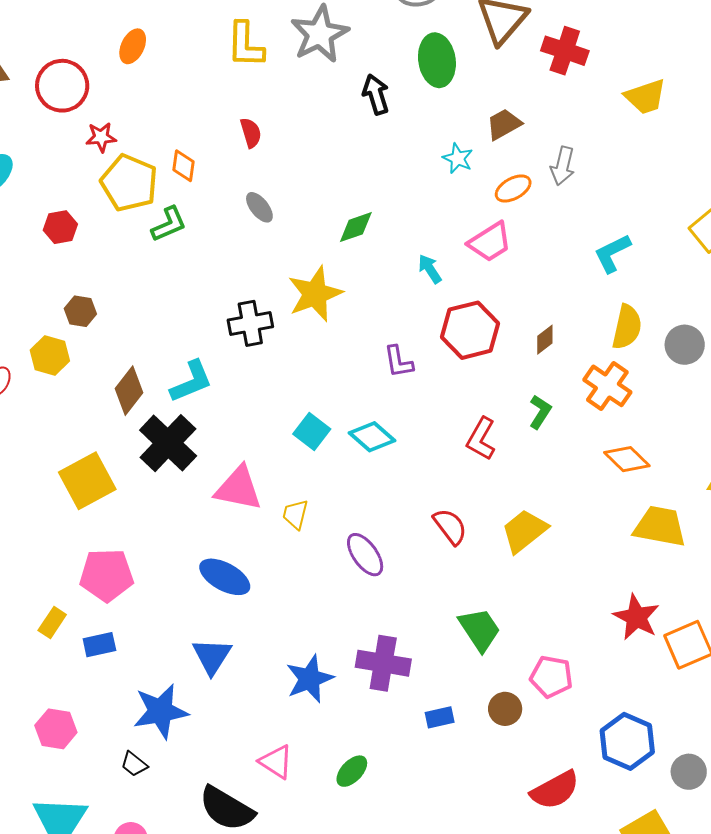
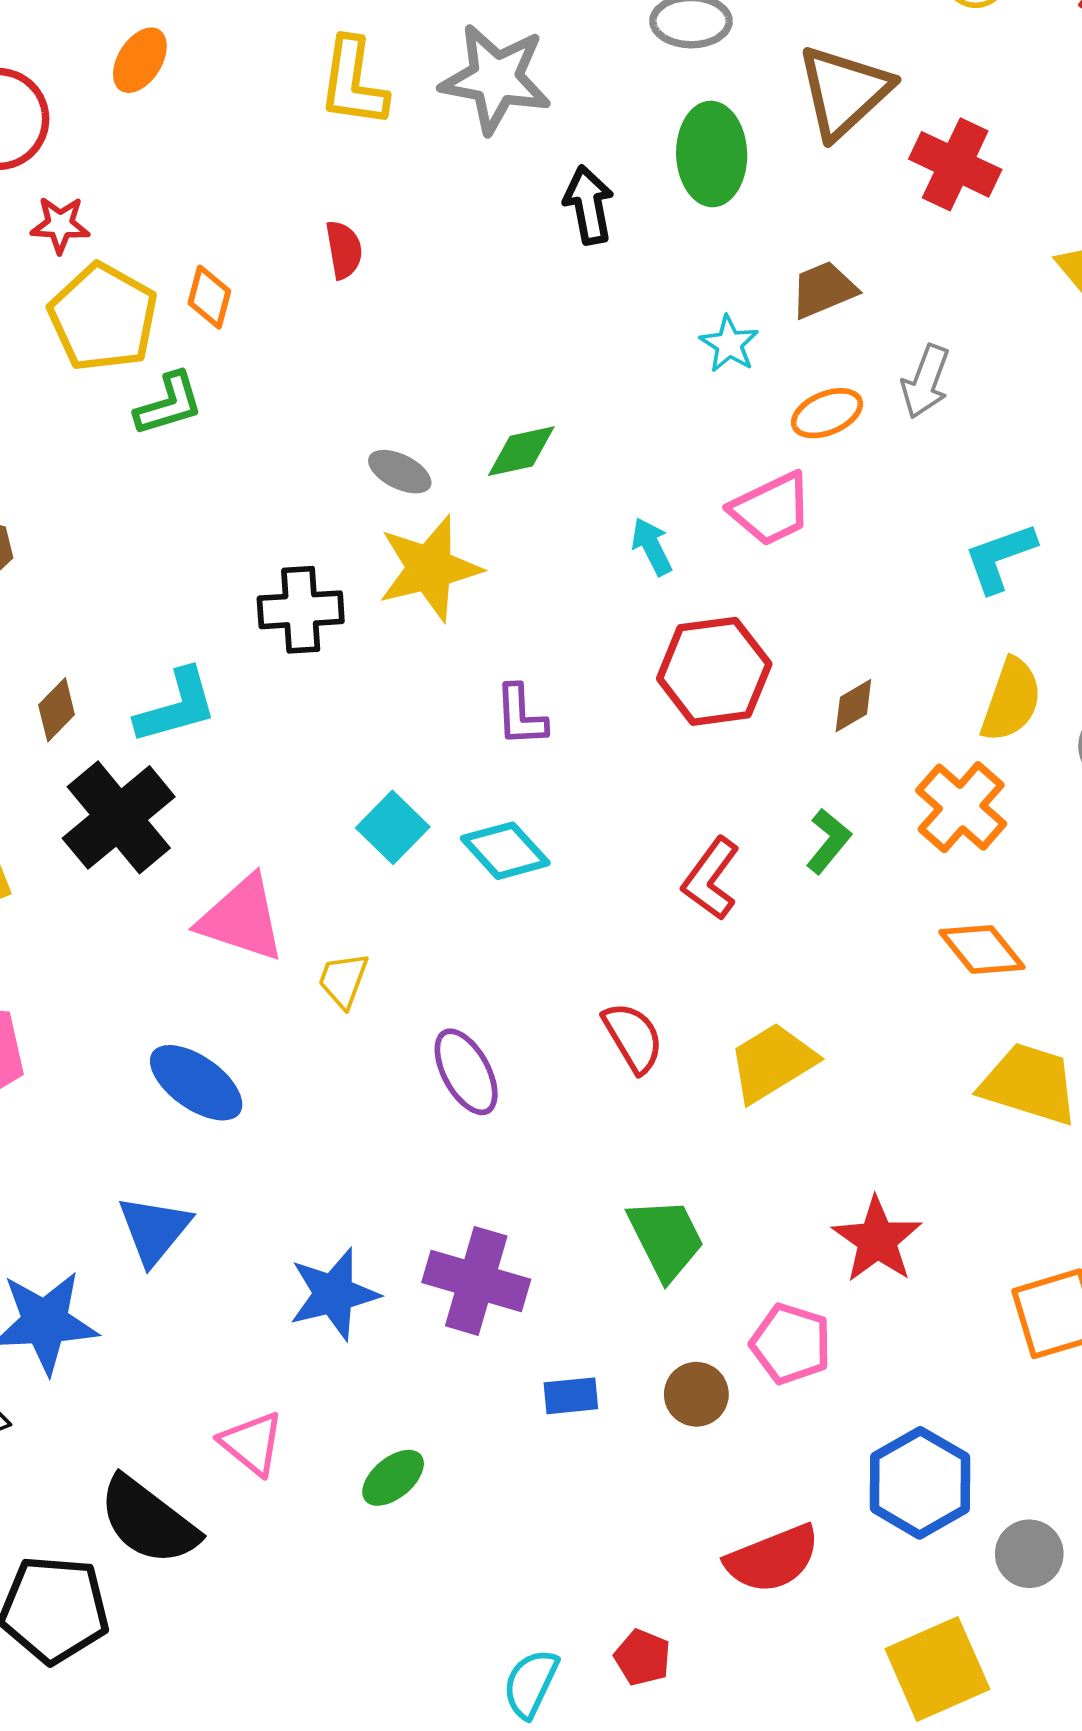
gray star: (320, 34) -> (496, 79), turned 30
gray ellipse: (259, 207) -> (400, 472), moved, turned -32
purple L-shape: (398, 362) -> (521, 715), moved
brown diamond: (129, 391) -> (57, 710), size x0.7
red star: (636, 617) -> (877, 1240), moved

